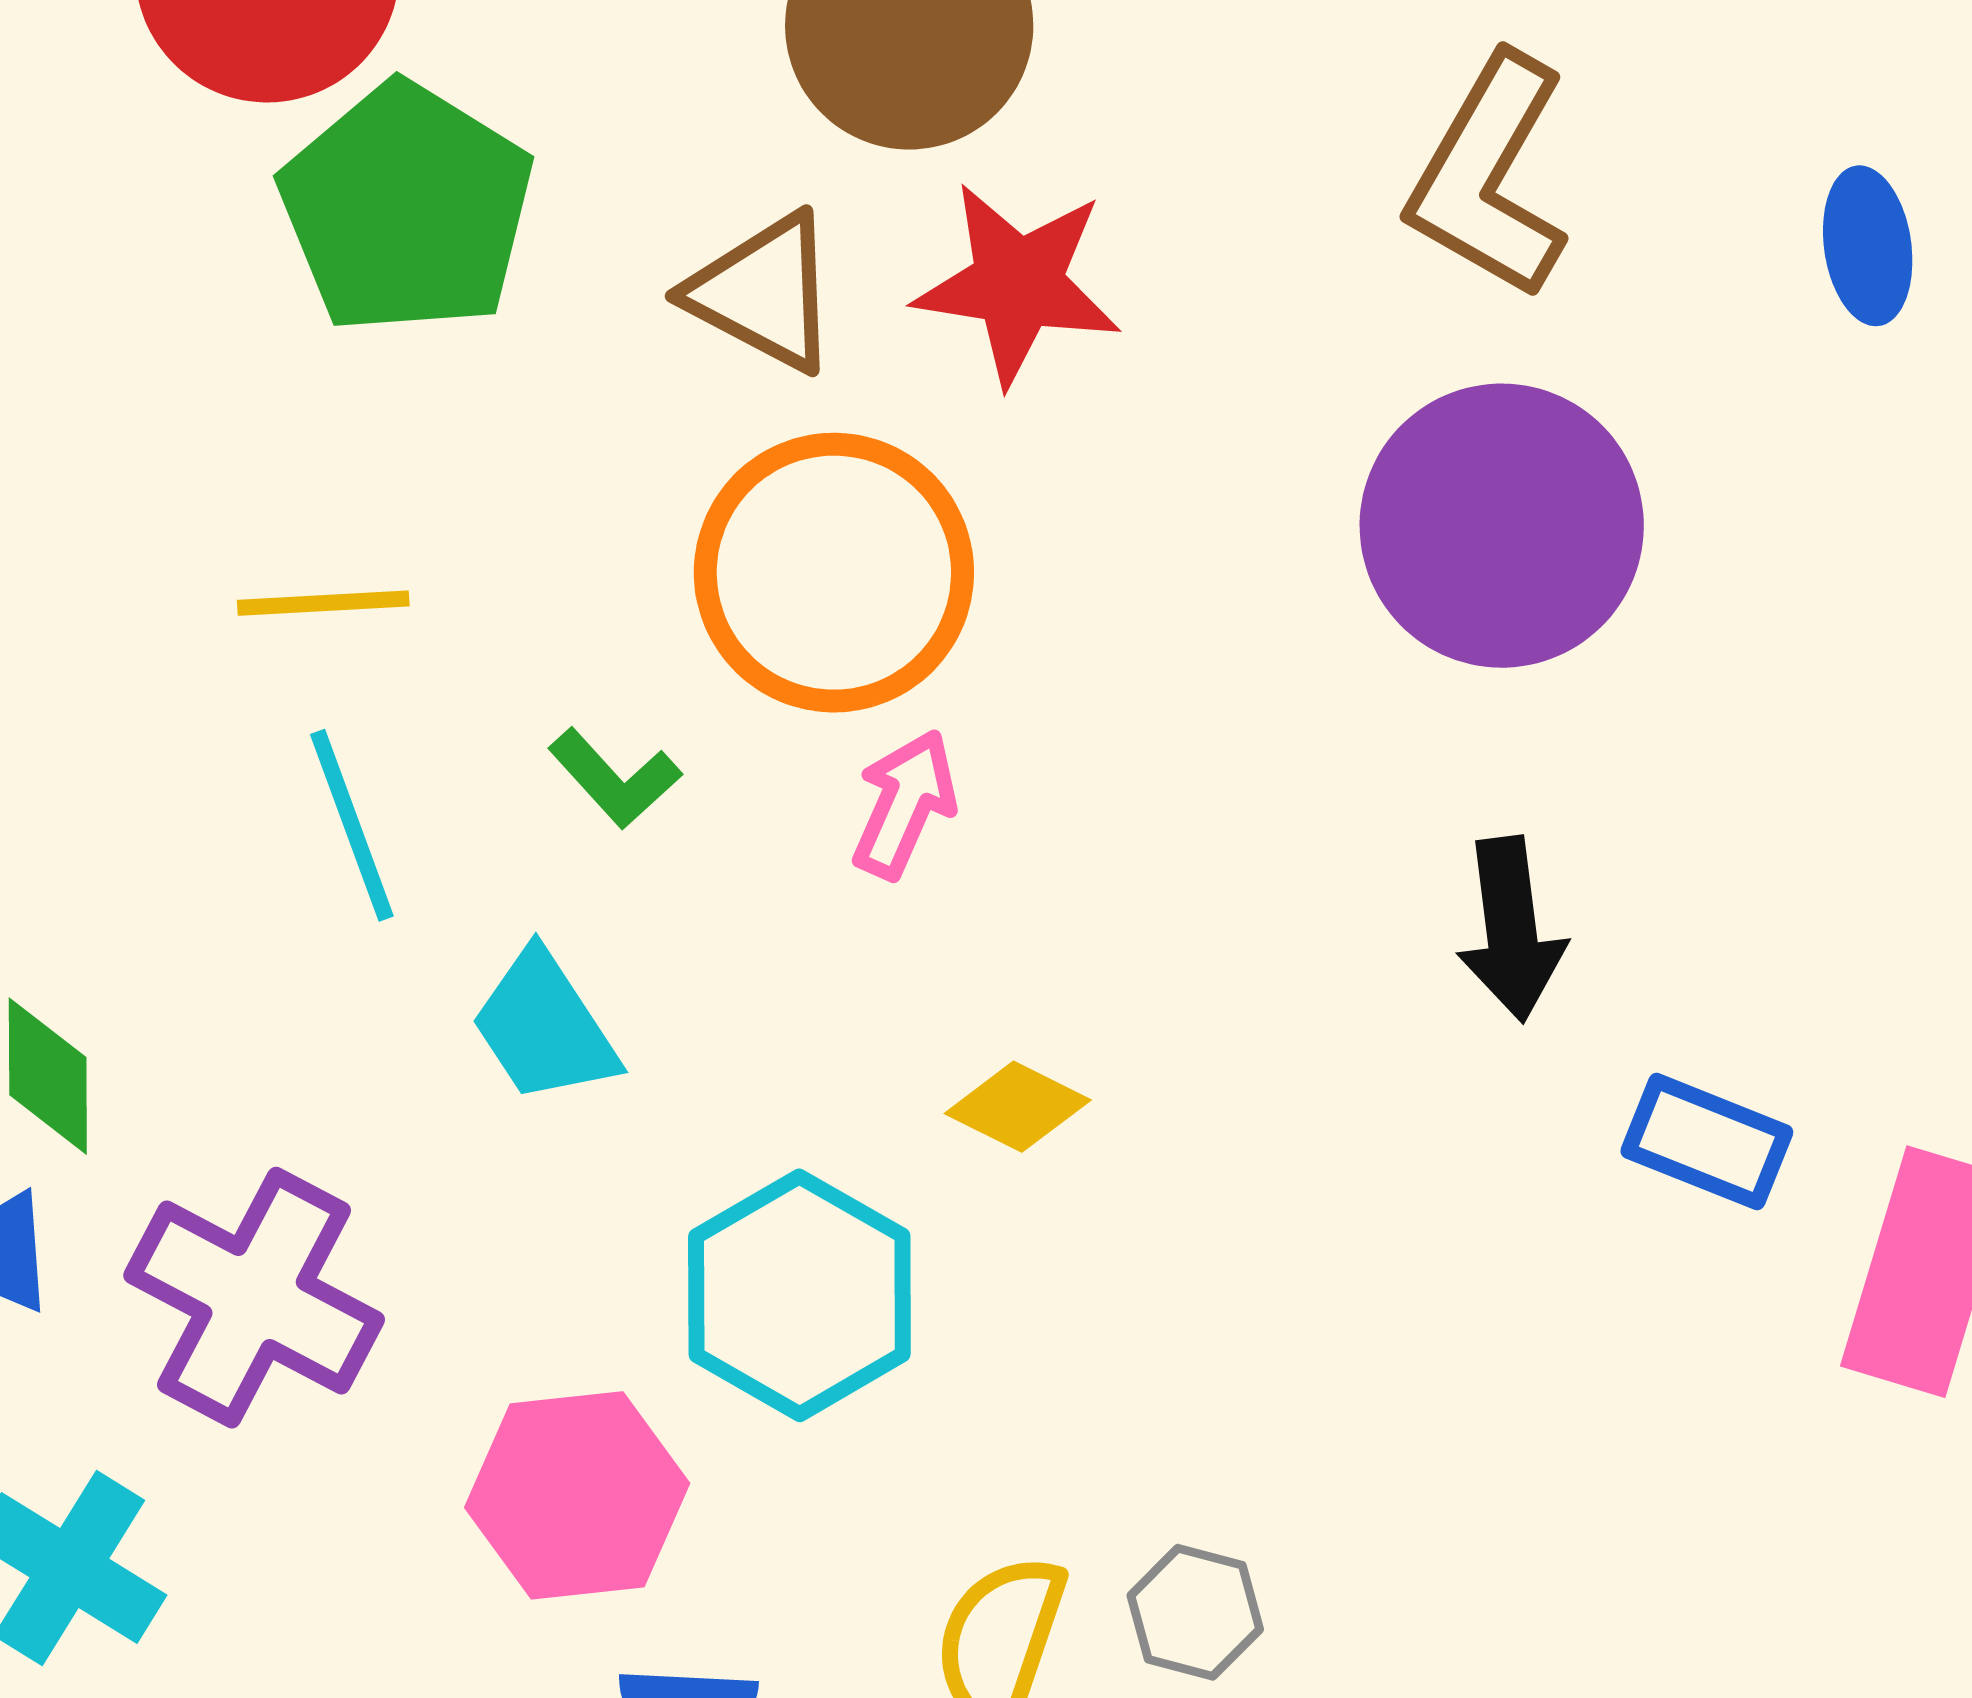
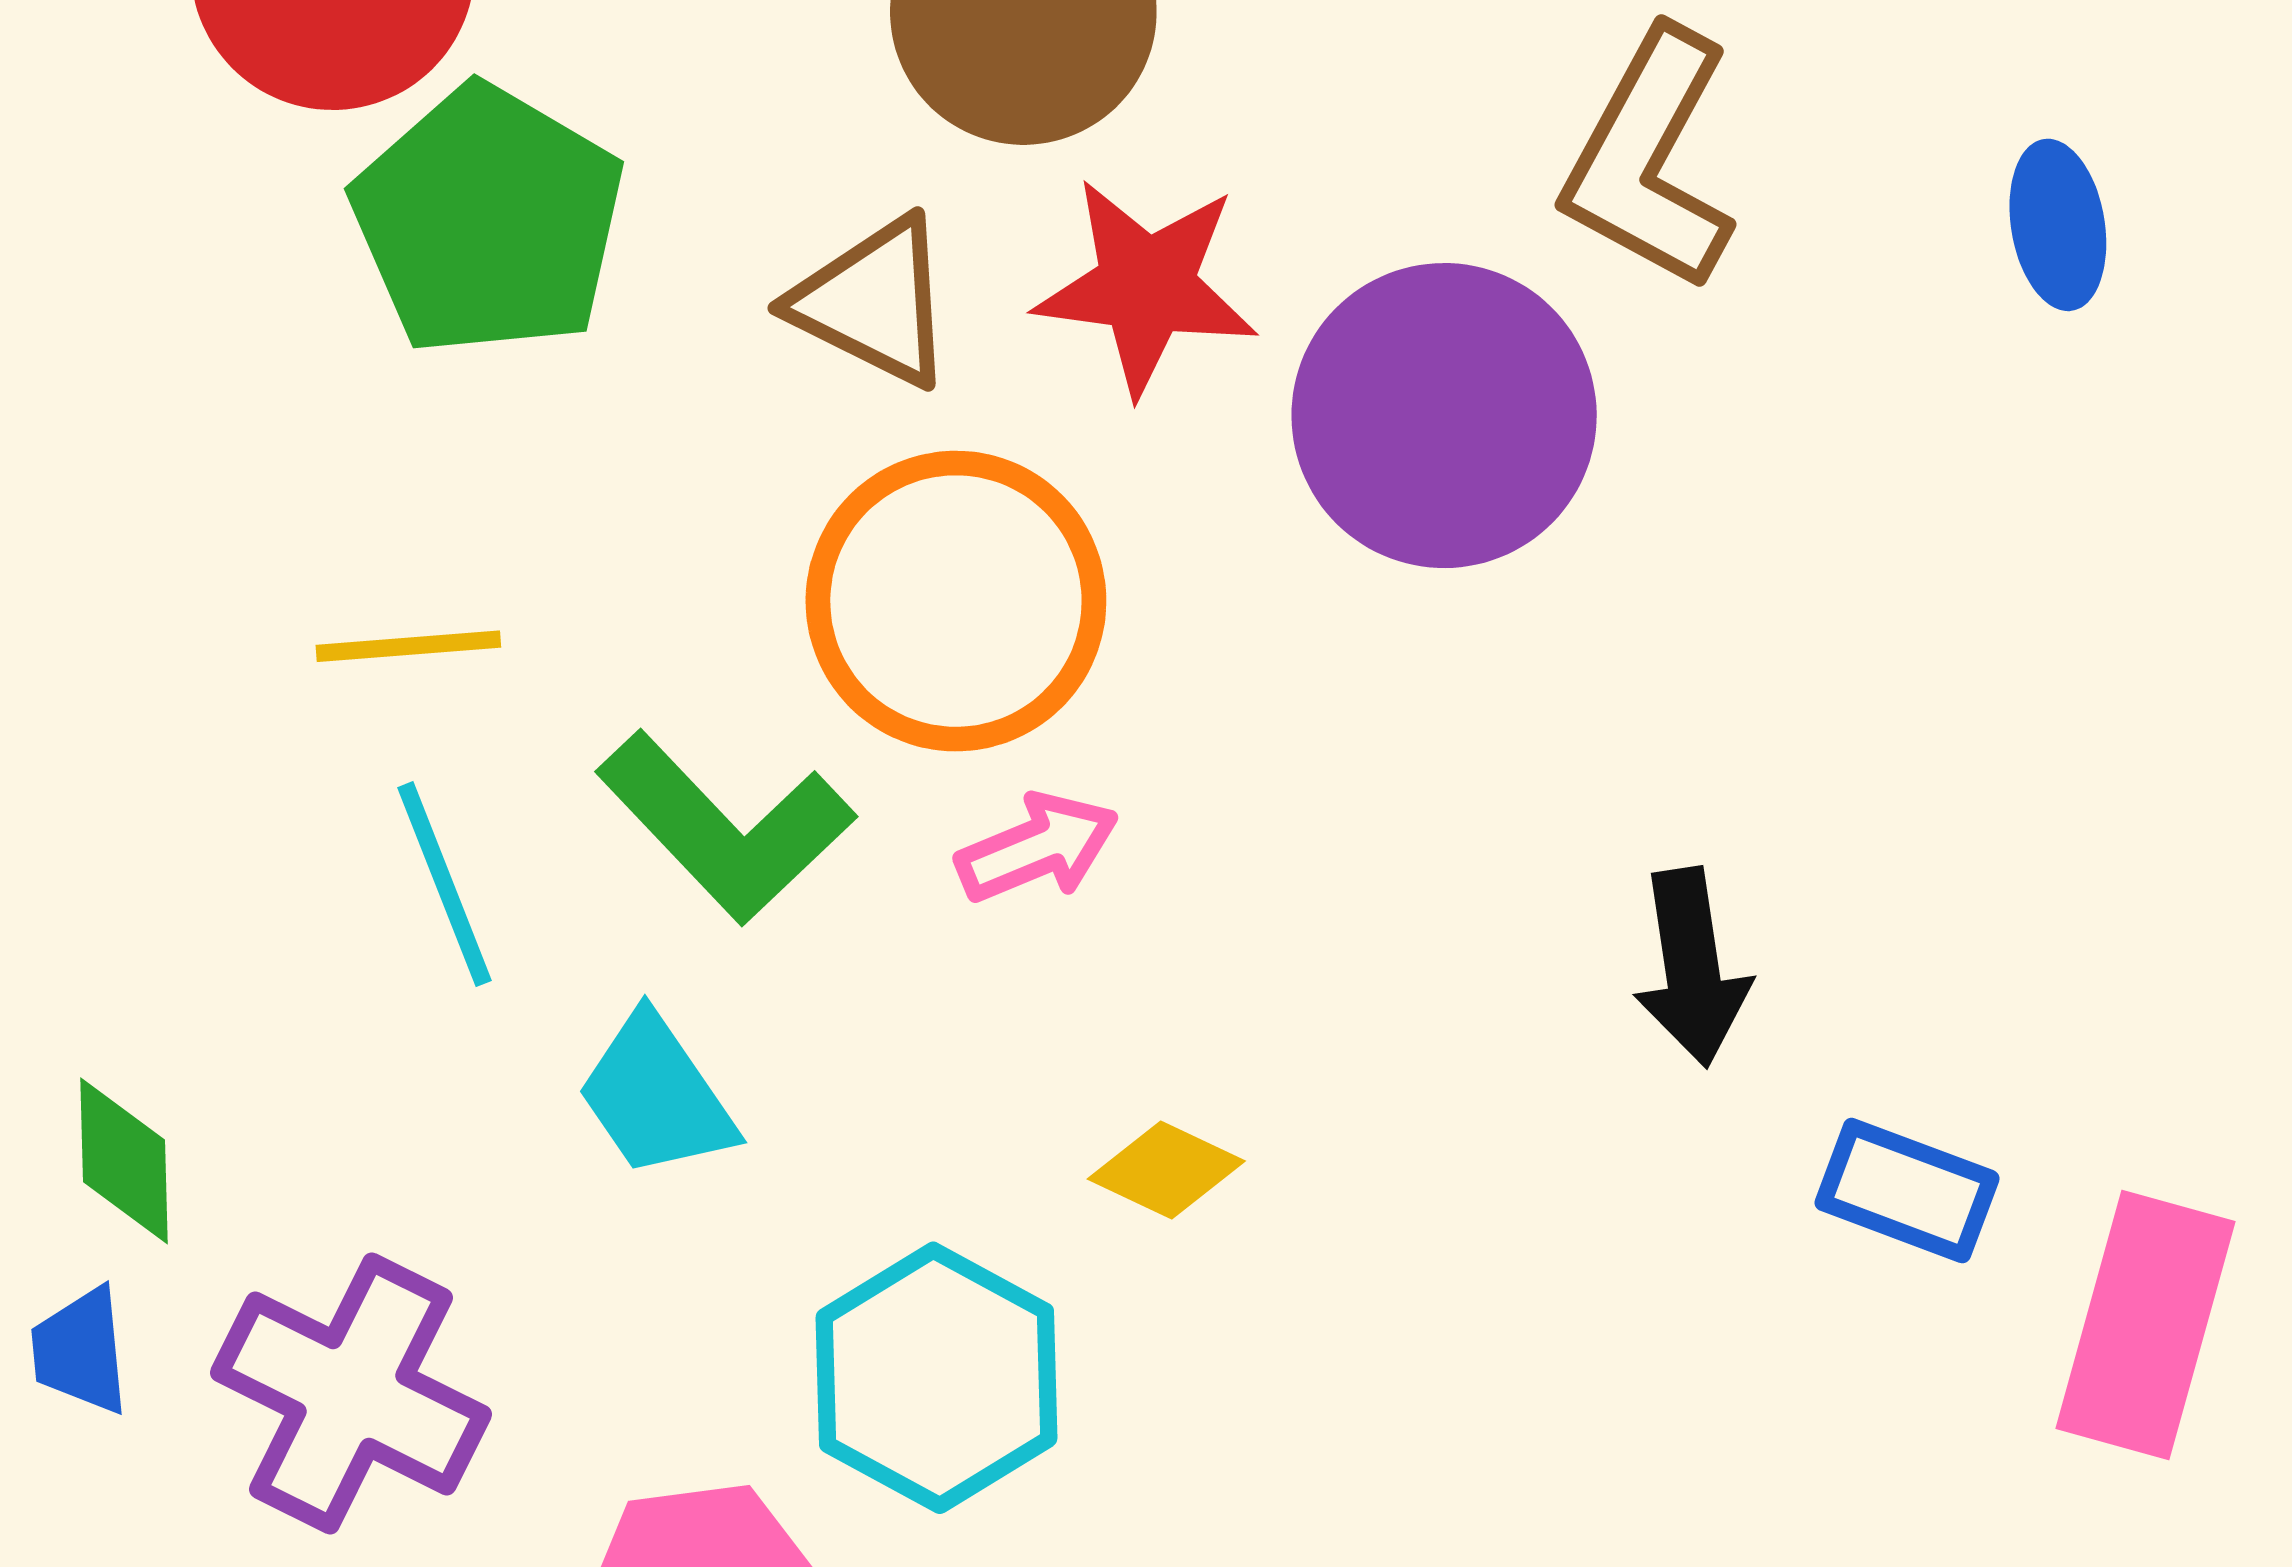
purple circle: (1502, 526) -> (1444, 416), moved
green L-shape: (615, 778) -> (726, 827), size x1.8
pink arrow: (905, 804) -> (1037, 848), turned 45

